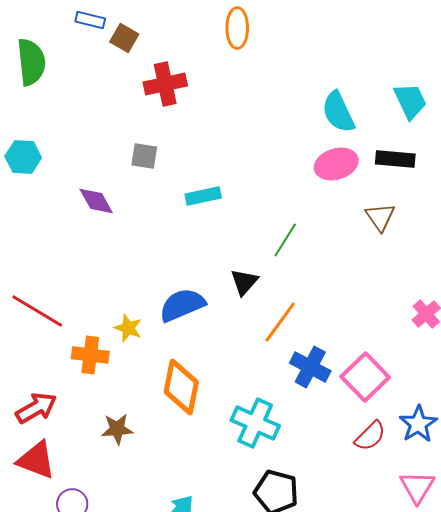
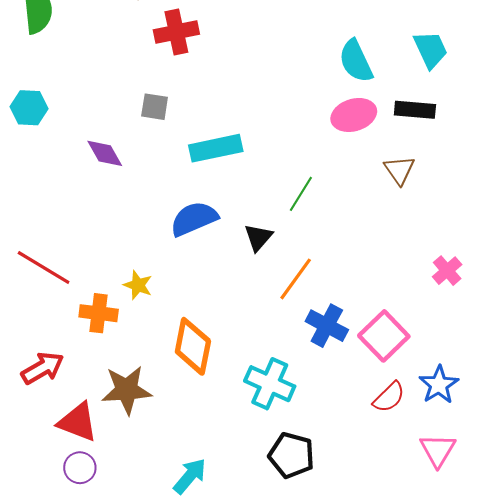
cyan rectangle: (203, 196) -> (216, 148), size x1.4
blue semicircle: (182, 305) -> (194, 219), moved
brown star: (117, 429) -> (127, 390), size x1.5
red triangle: (36, 460) -> (78, 422), moved

